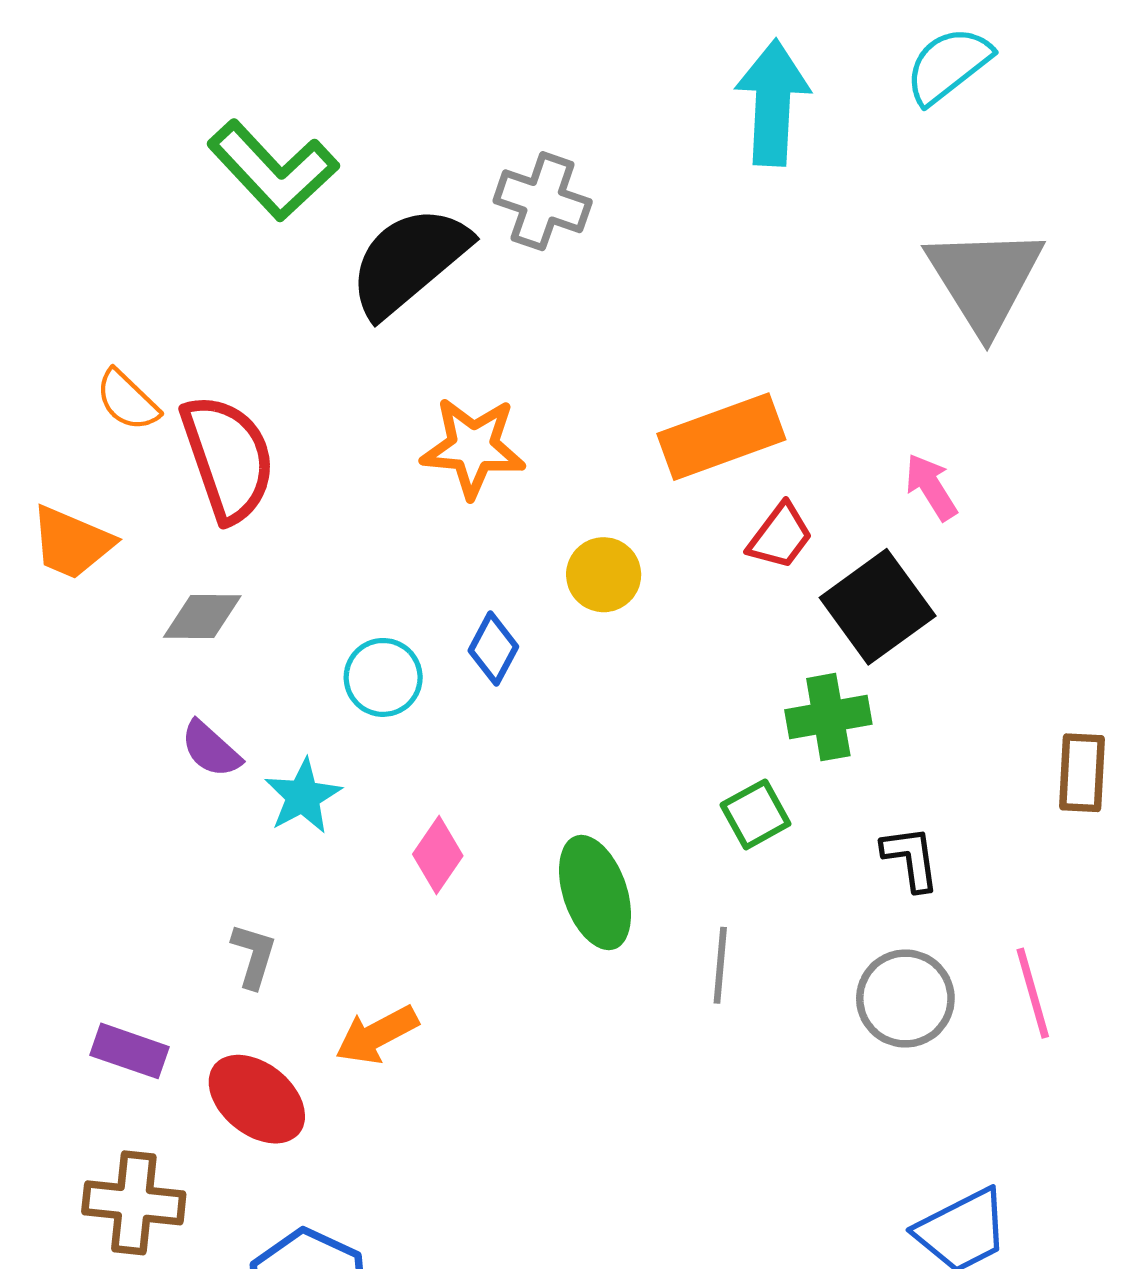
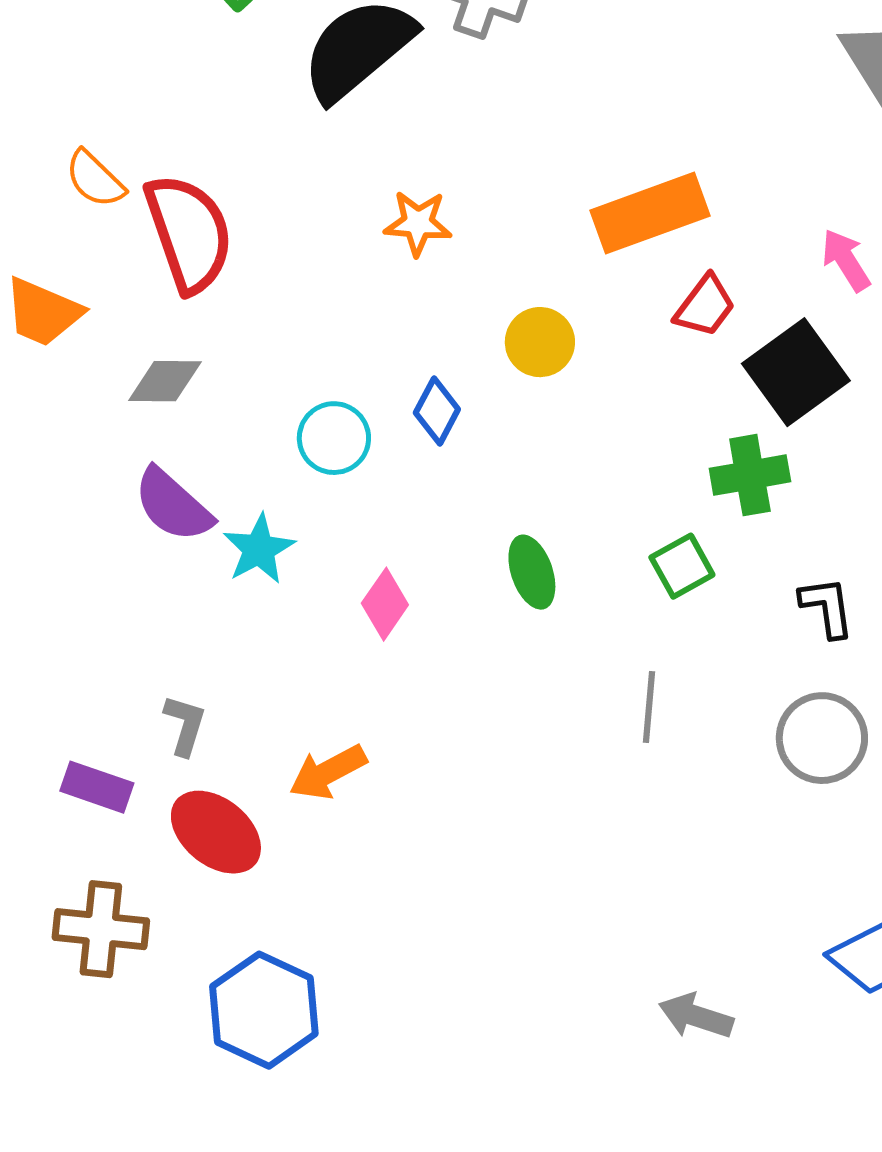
orange star: (473, 447) -> (418, 223), size x0.7
purple semicircle: (211, 749) -> (173, 505), size x1.4
green ellipse: (595, 893) -> (532, 572), moved, size x0.7
gray L-shape: (254, 956) -> (185, 725), moved

